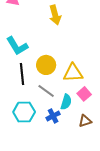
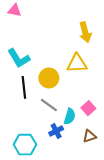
yellow arrow: (55, 15) -> (85, 32), moved
yellow triangle: (73, 73) -> (77, 63), moved
cyan hexagon: (24, 112) -> (25, 145), moved

